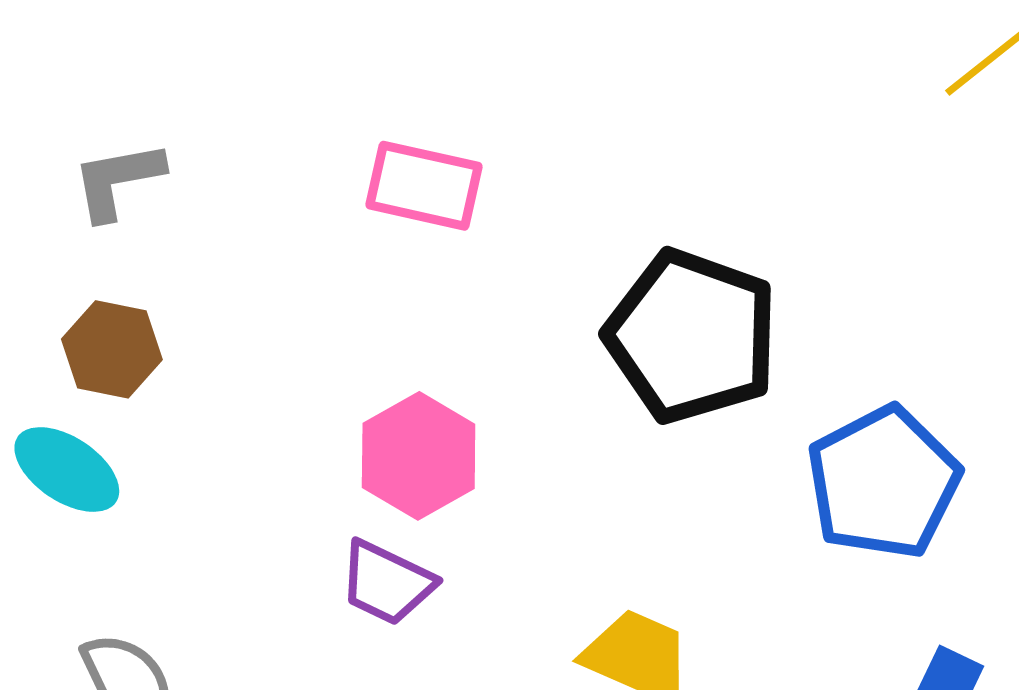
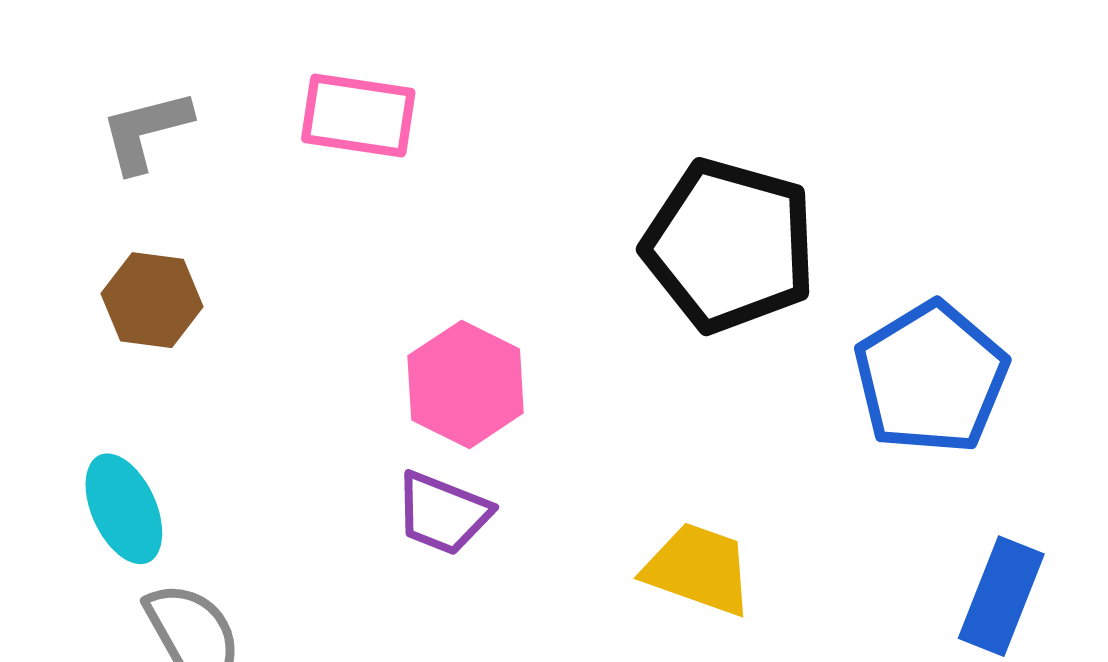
pink rectangle: (424, 186) -> (358, 116), moved
cyan ellipse: (67, 470) -> (124, 509), moved, turned 36

